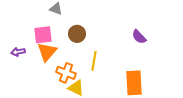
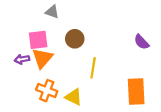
purple arrow: (18, 52) -> (22, 59), moved
orange cross: (66, 73) -> (47, 91), moved

